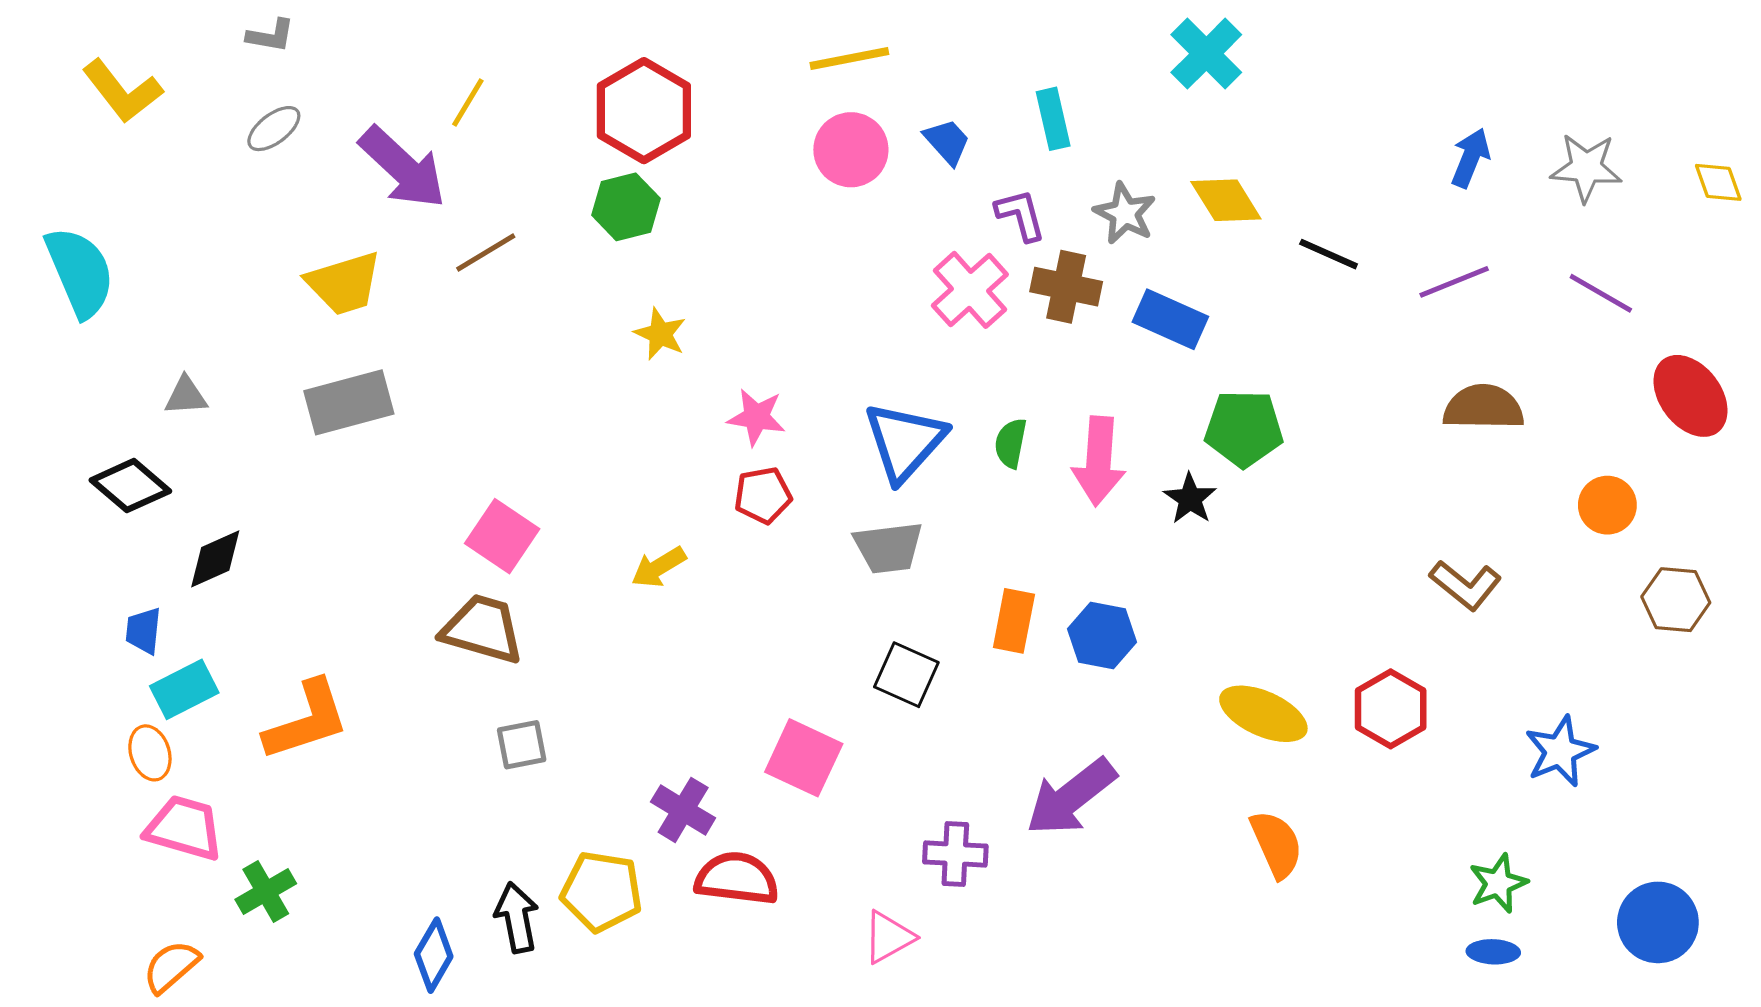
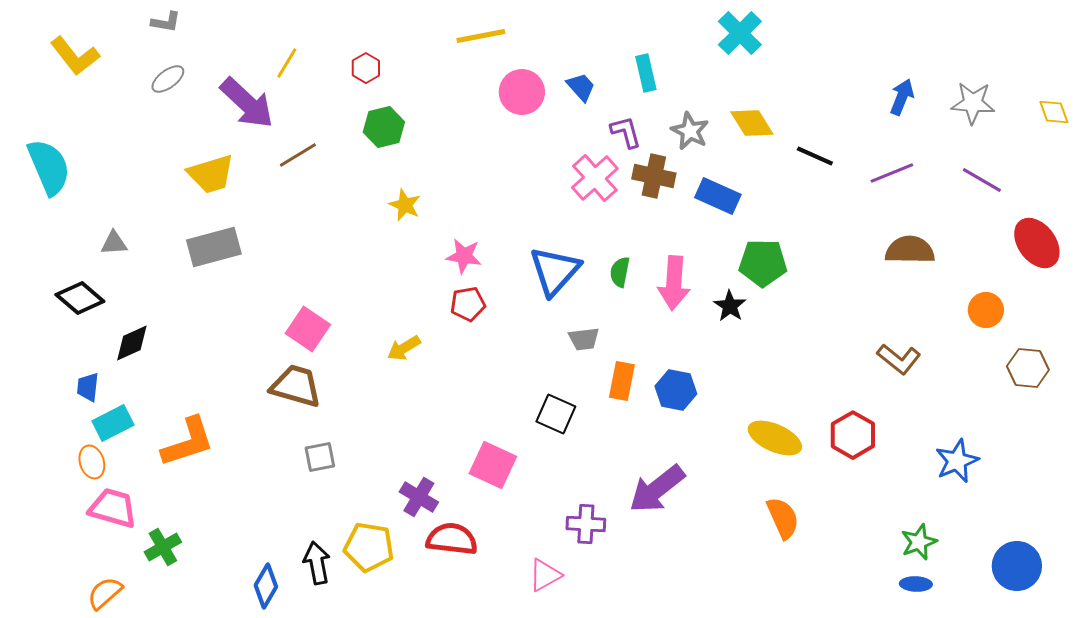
yellow line: (849, 58) -> (481, 36), moved
red hexagon: (644, 111) -> (366, 68), moved, size x0.5
gray trapezoid: (888, 548) -> (584, 339), moved, size x0.7

